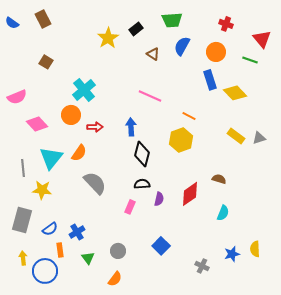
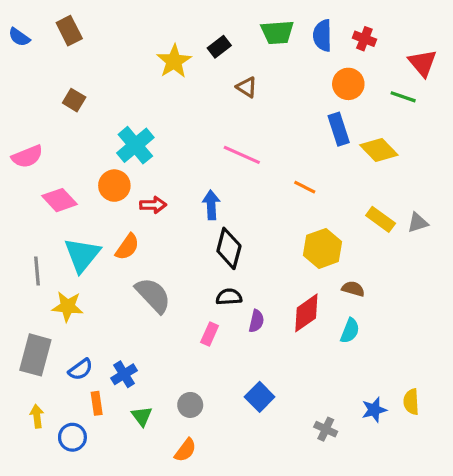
blue semicircle: (182, 46) -> (322, 35), moved, turned -30
yellow hexagon: (181, 140) -> (322, 248), moved
cyan semicircle: (223, 213) -> (350, 331), moved
blue circle: (45, 271) -> (72, 437), size x0.7

